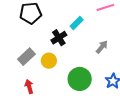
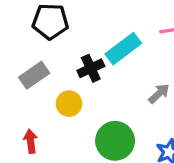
cyan rectangle: (77, 23) -> (123, 49), size x1.5
gray rectangle: (26, 57) -> (34, 75), moved

